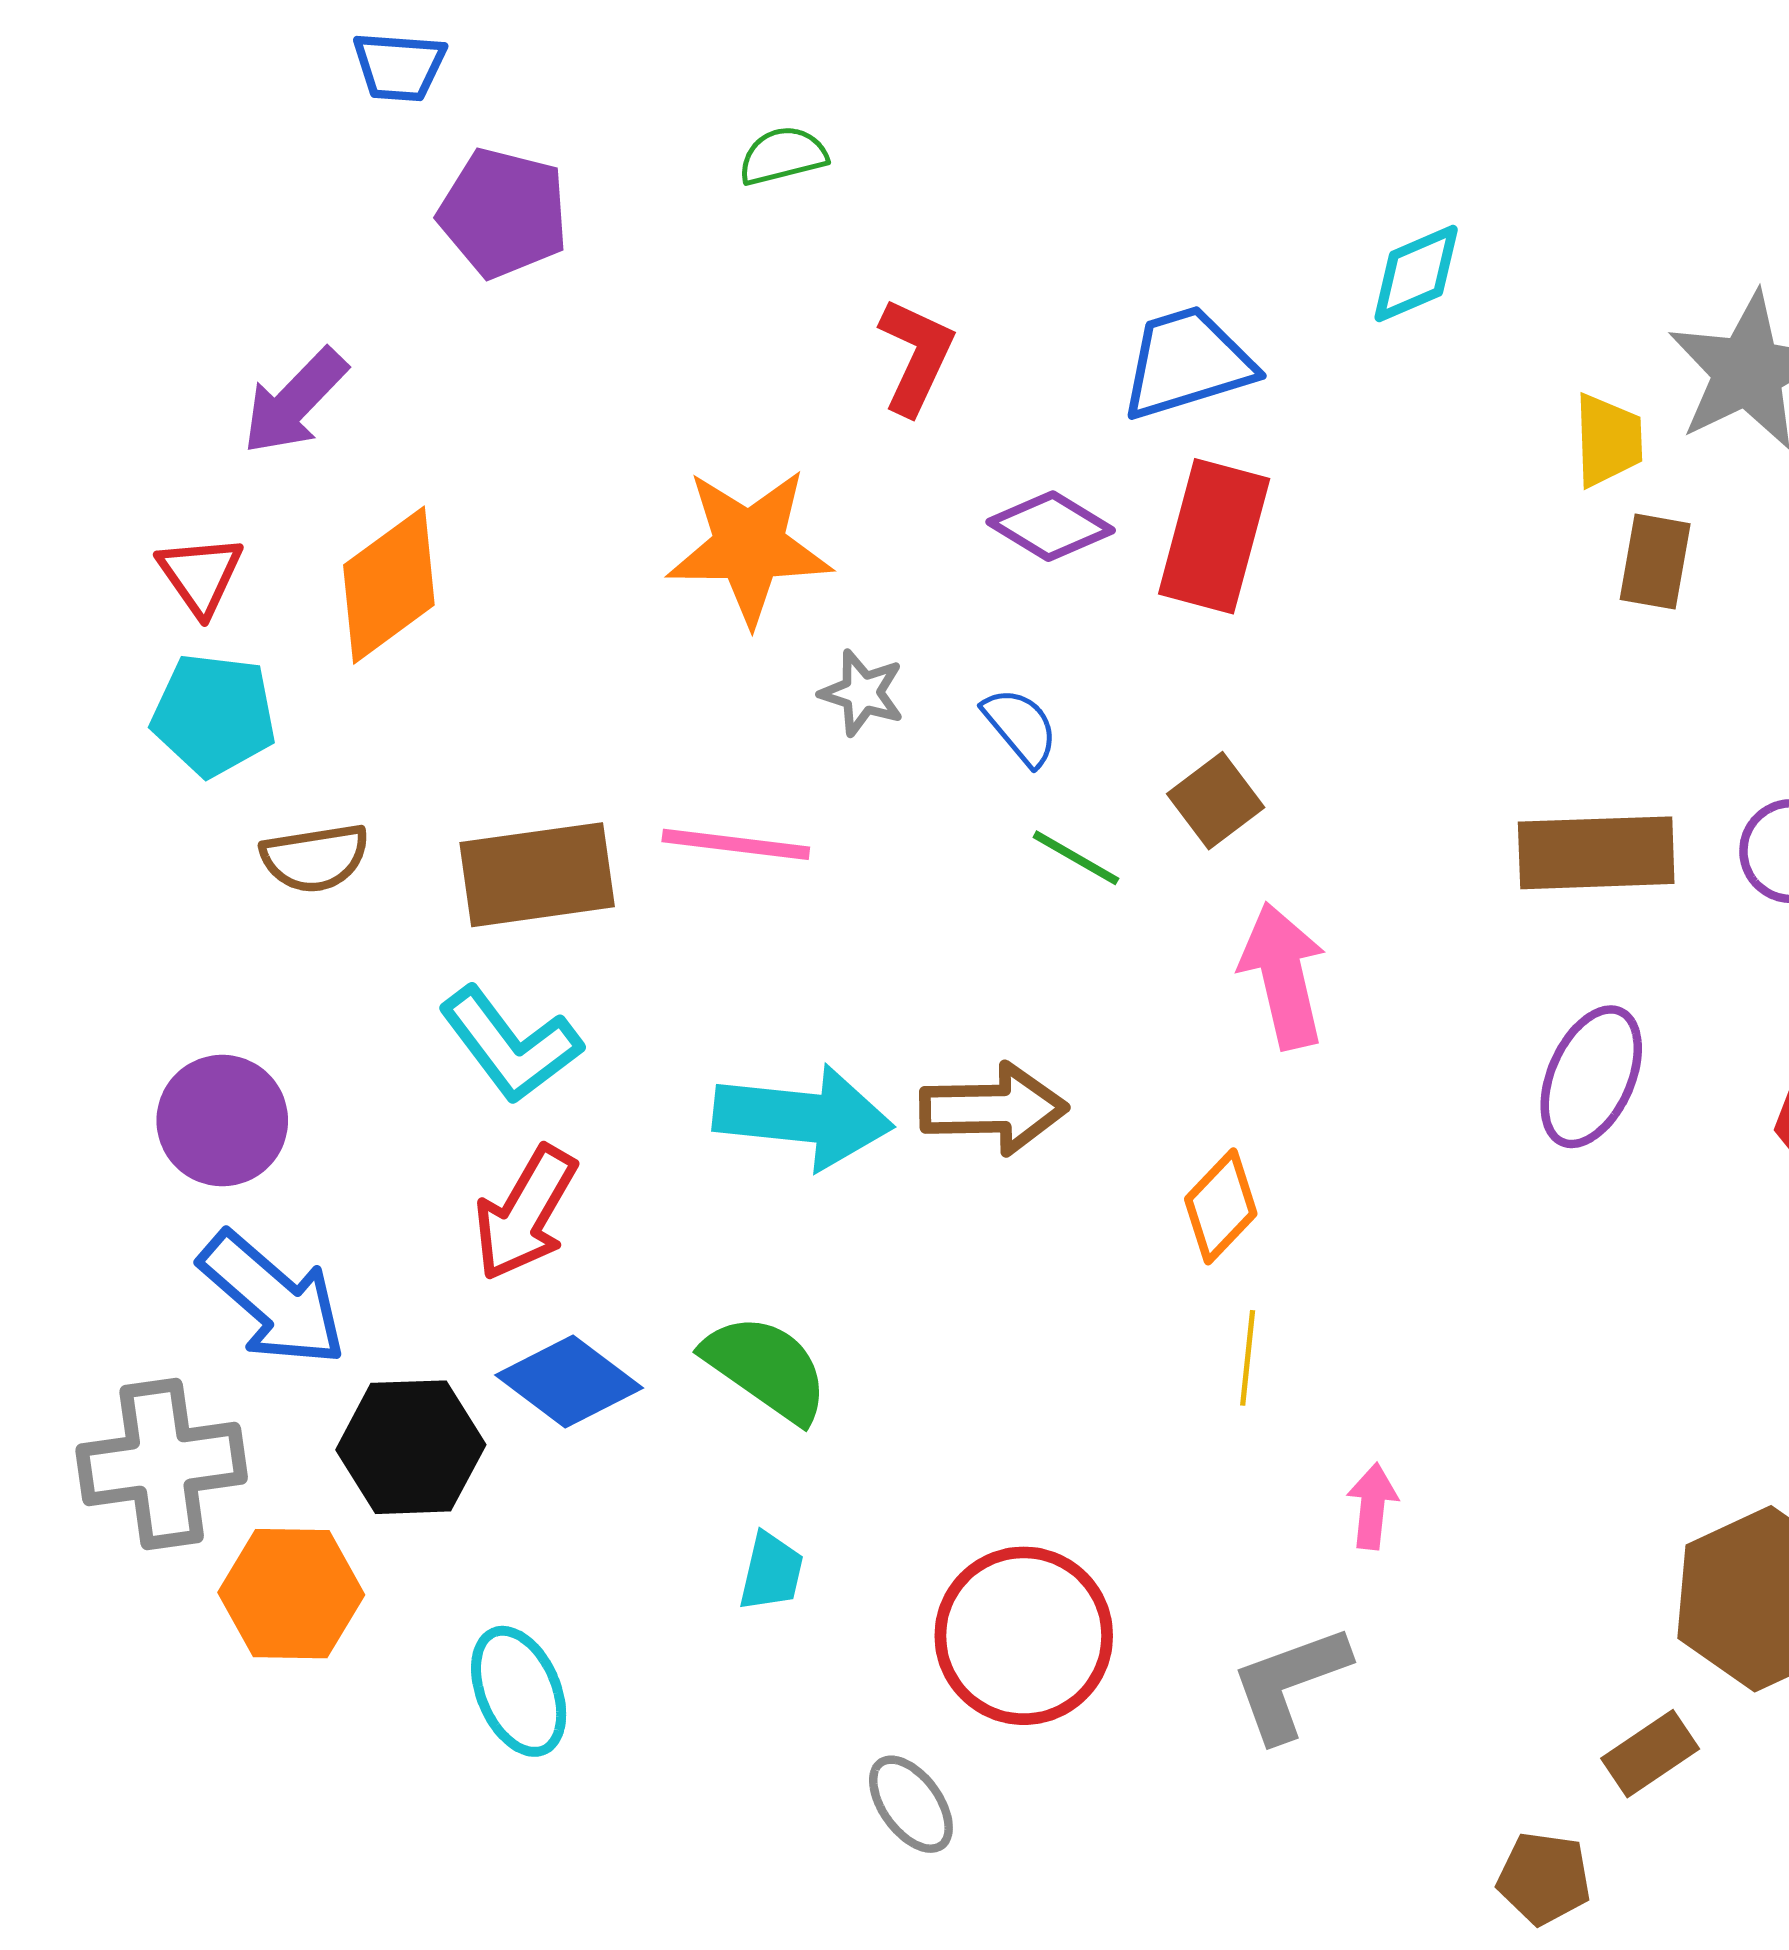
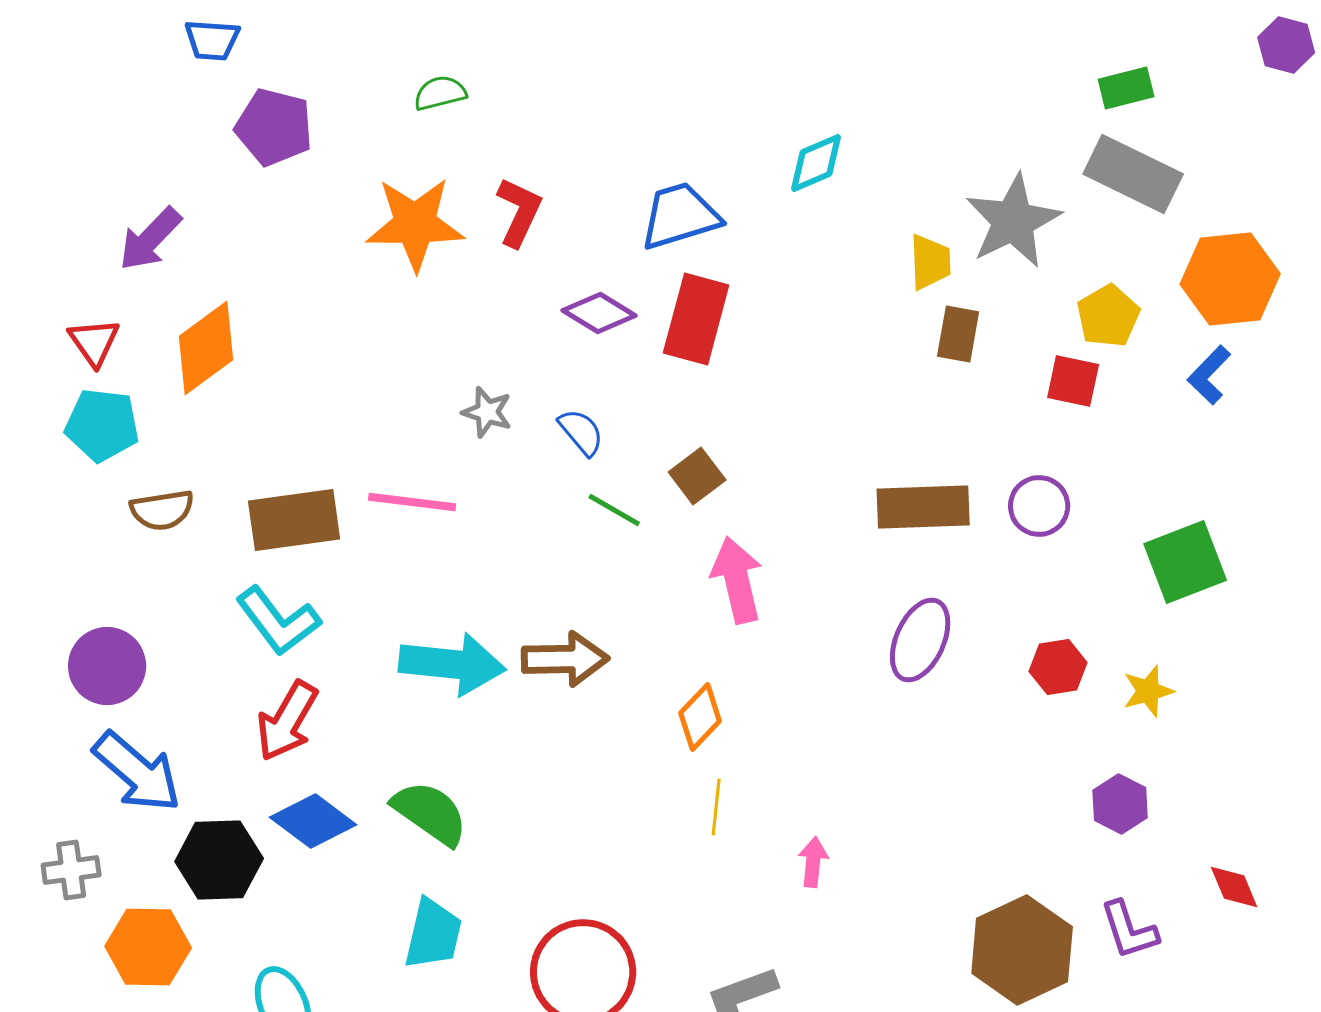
orange star: (749, 546) -> (415, 224), moved
gray cross: (162, 1464) -> (71, 870), size x0.6
pink arrow: (1372, 1506) -> (813, 862), moved
cyan trapezoid: (771, 1572) -> (433, 934), size x1.5

